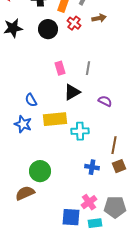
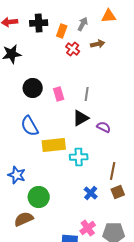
black circle: (48, 29) -> (33, 88), moved
black triangle: (72, 92) -> (81, 118), moved
blue semicircle: (31, 100) -> (30, 126), size x1.5
blue star: (23, 124) -> (17, 175), moved
blue cross: (92, 167) -> (91, 193), turned 32

